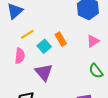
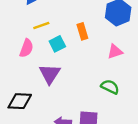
orange rectangle: (61, 39) -> (82, 31), moved
green semicircle: (96, 71) -> (110, 87), turned 140

